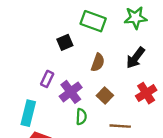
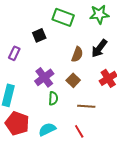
brown semicircle: (98, 62) -> (77, 54), moved
purple rectangle: (47, 79) -> (14, 53), moved

